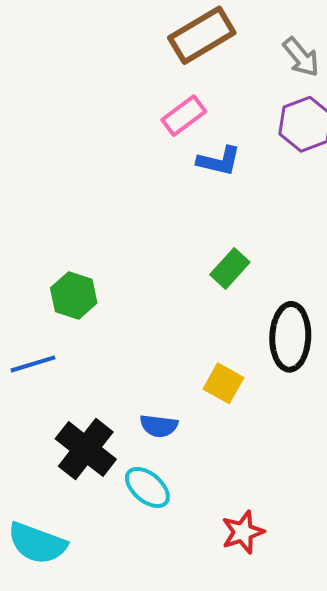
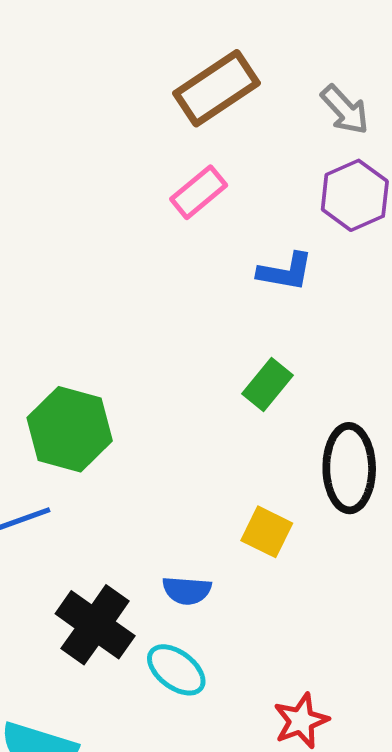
blue L-shape: (219, 161) -> (285, 272), moved
green hexagon: (74, 295) -> (70, 429), size x1.4

